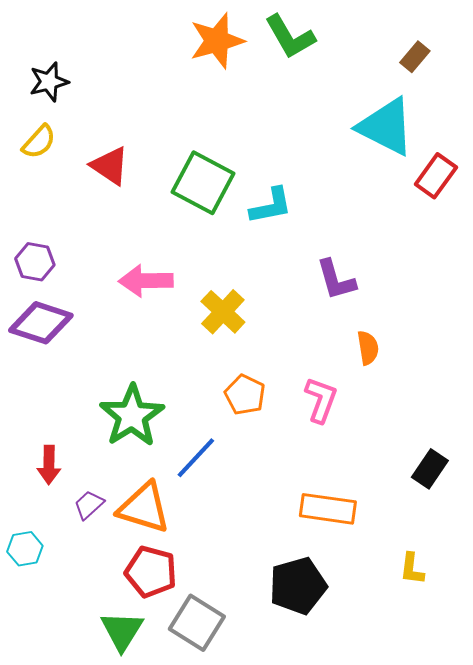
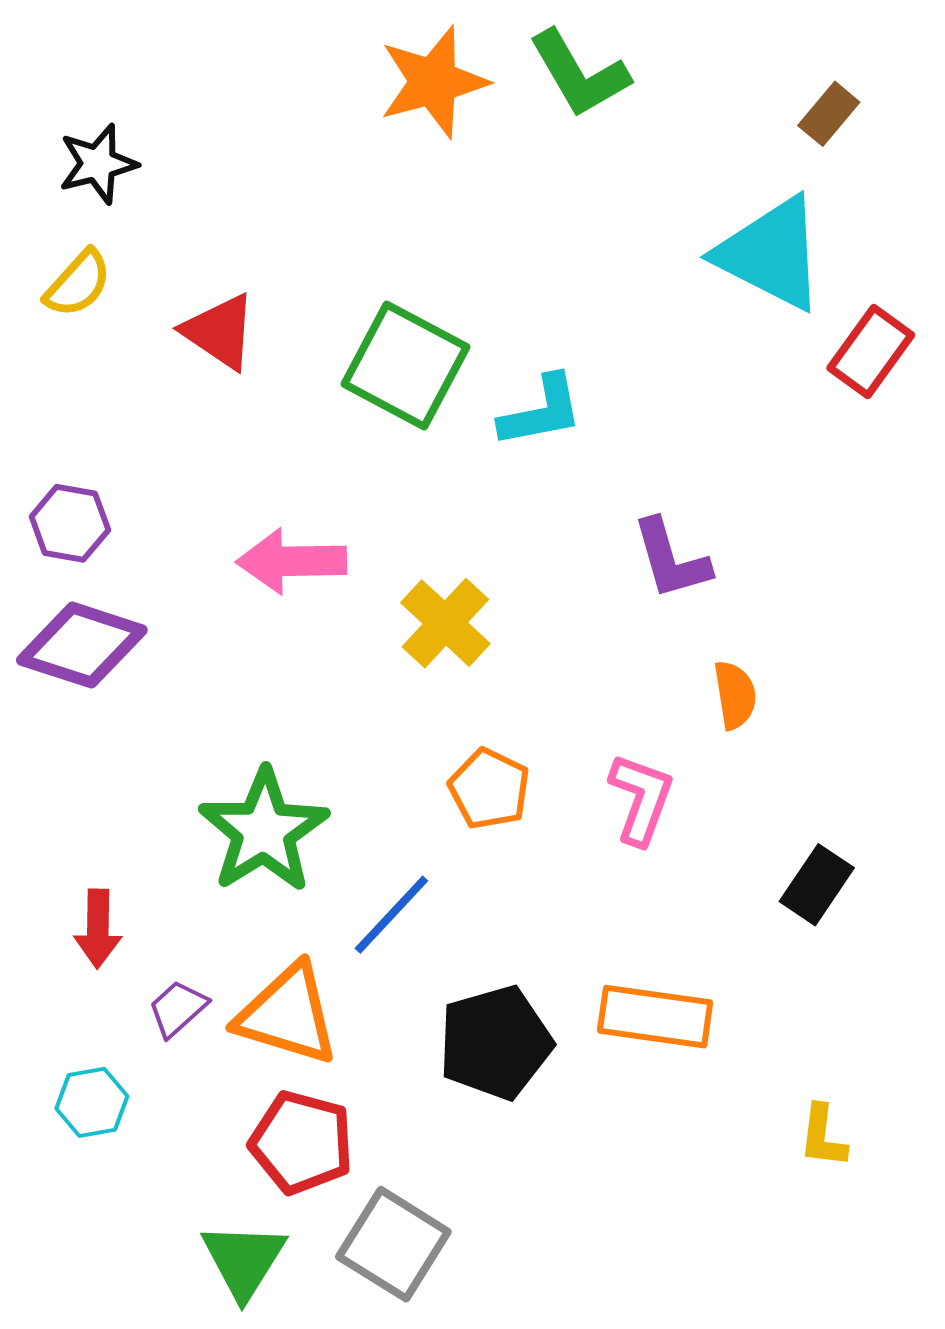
black rectangle: (430, 469) -> (817, 885), moved
cyan hexagon: (25, 549) -> (92, 1102), moved
black pentagon: (298, 586) -> (495, 1042), moved

